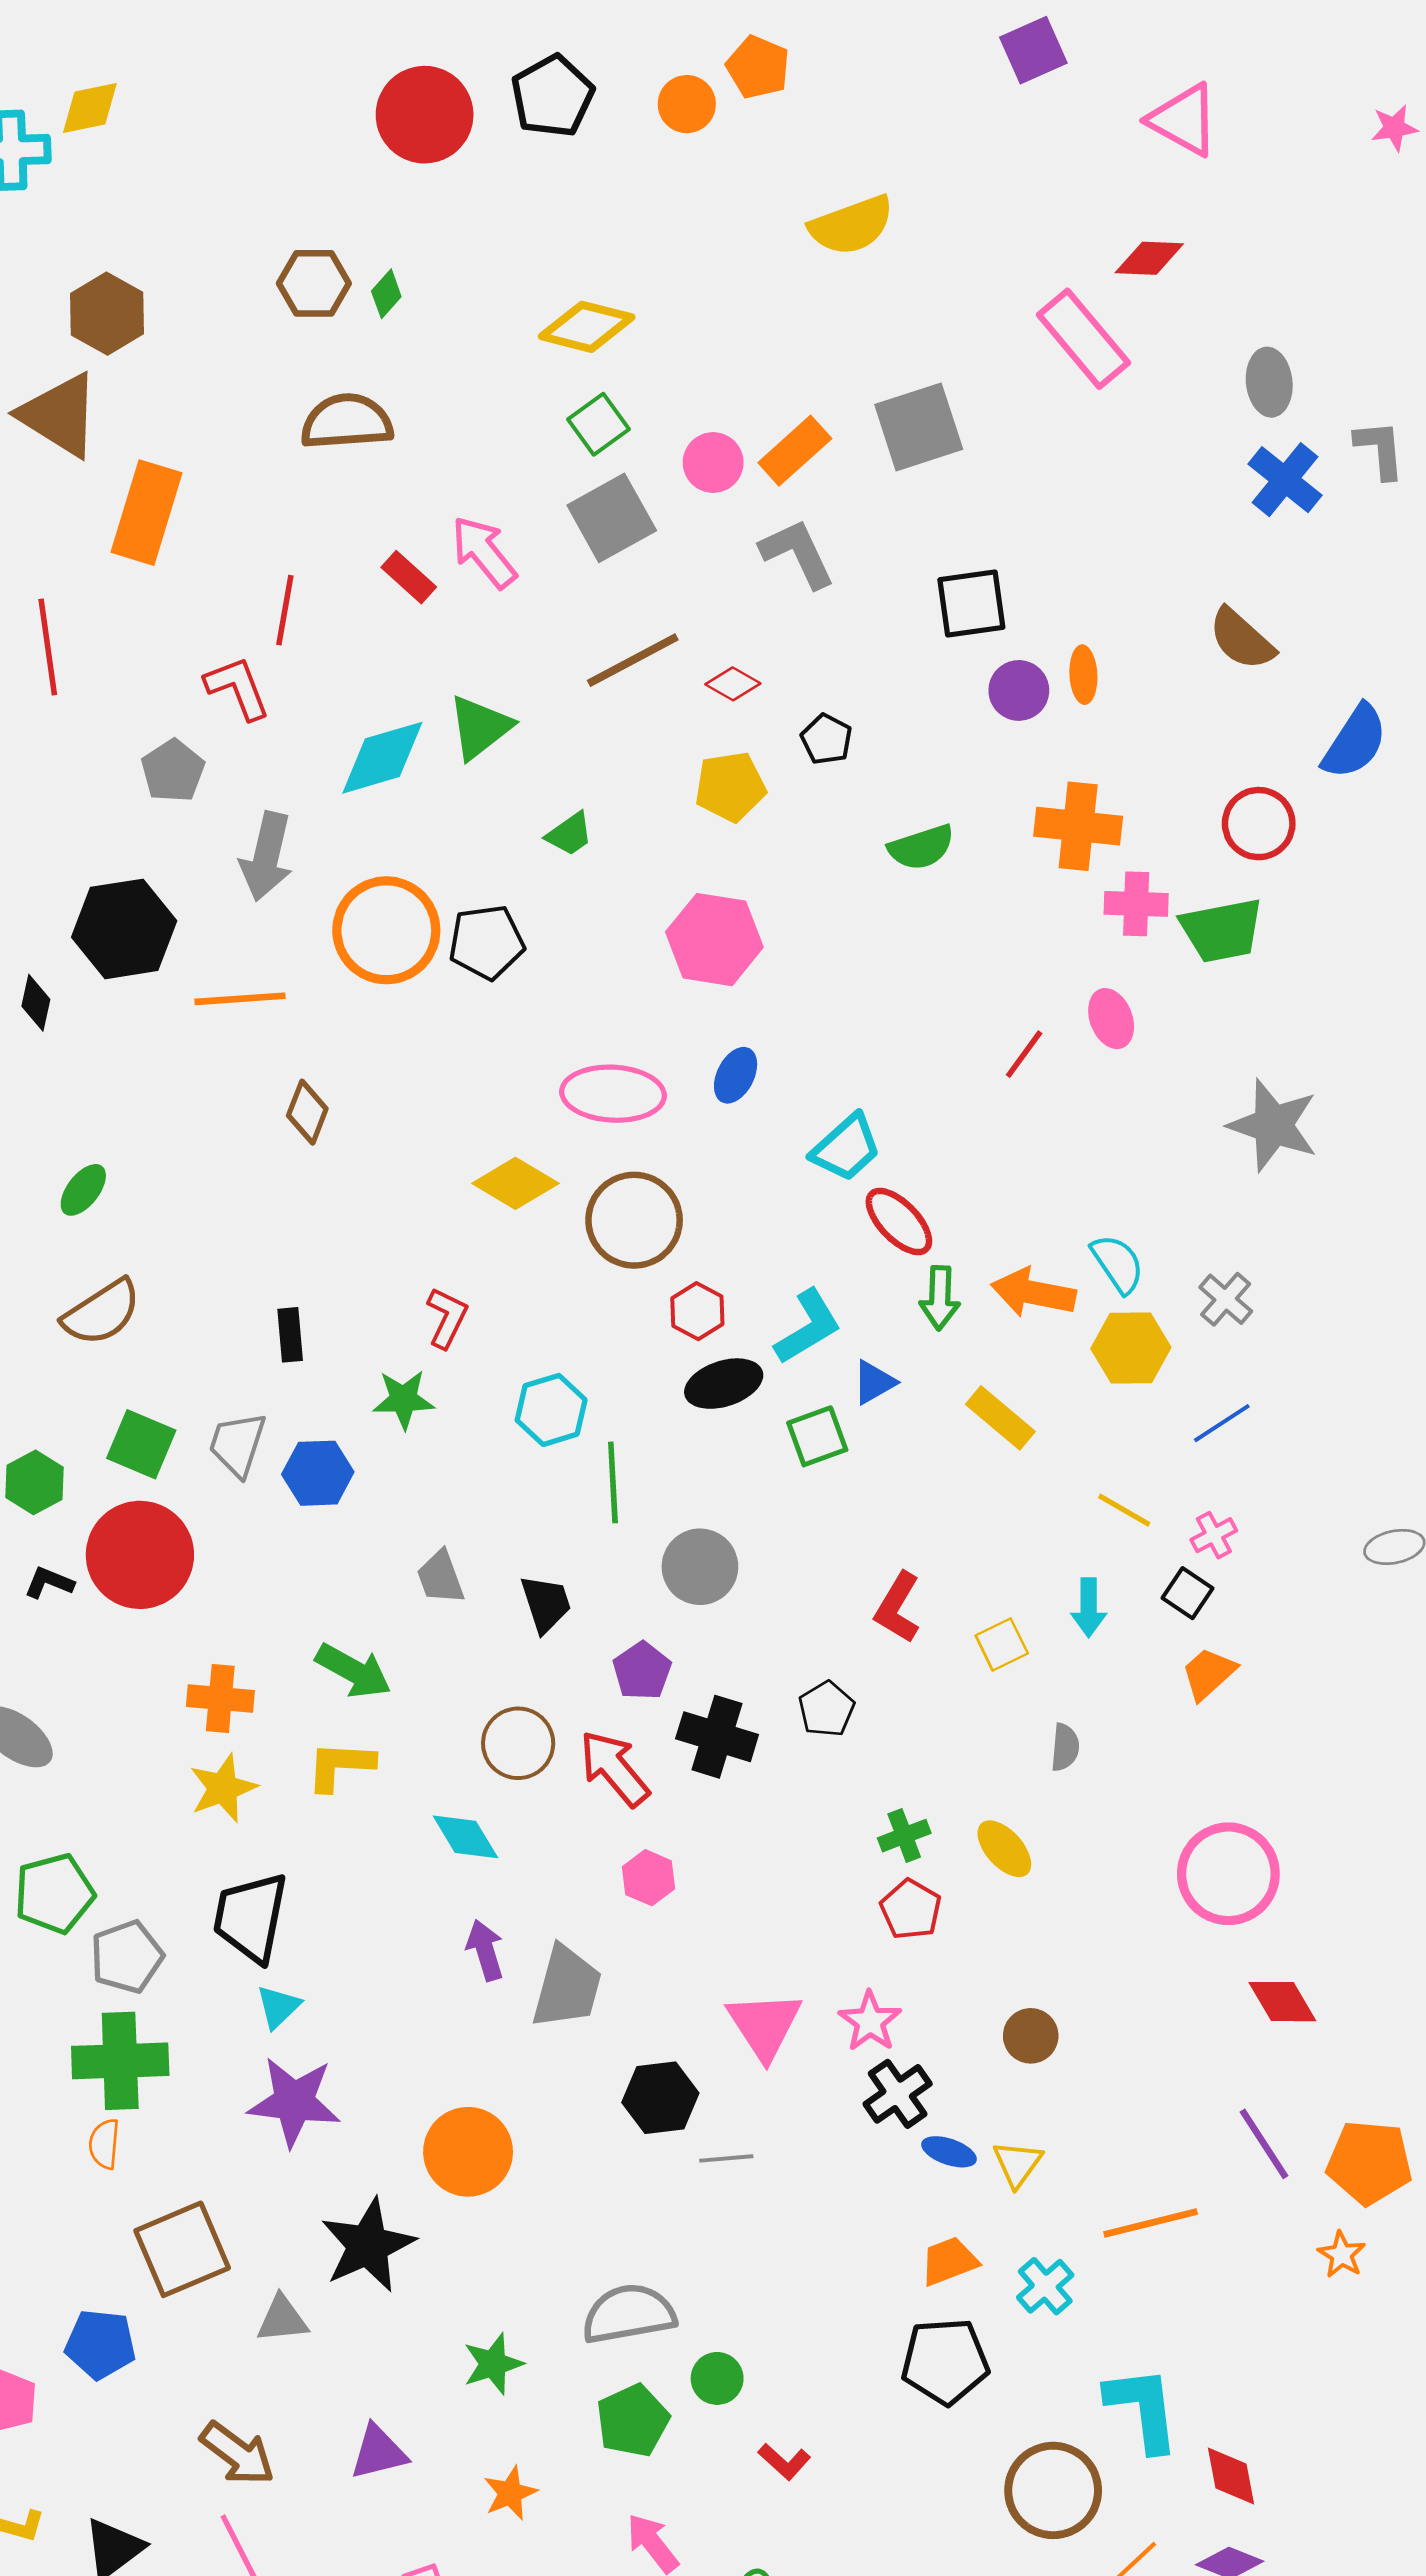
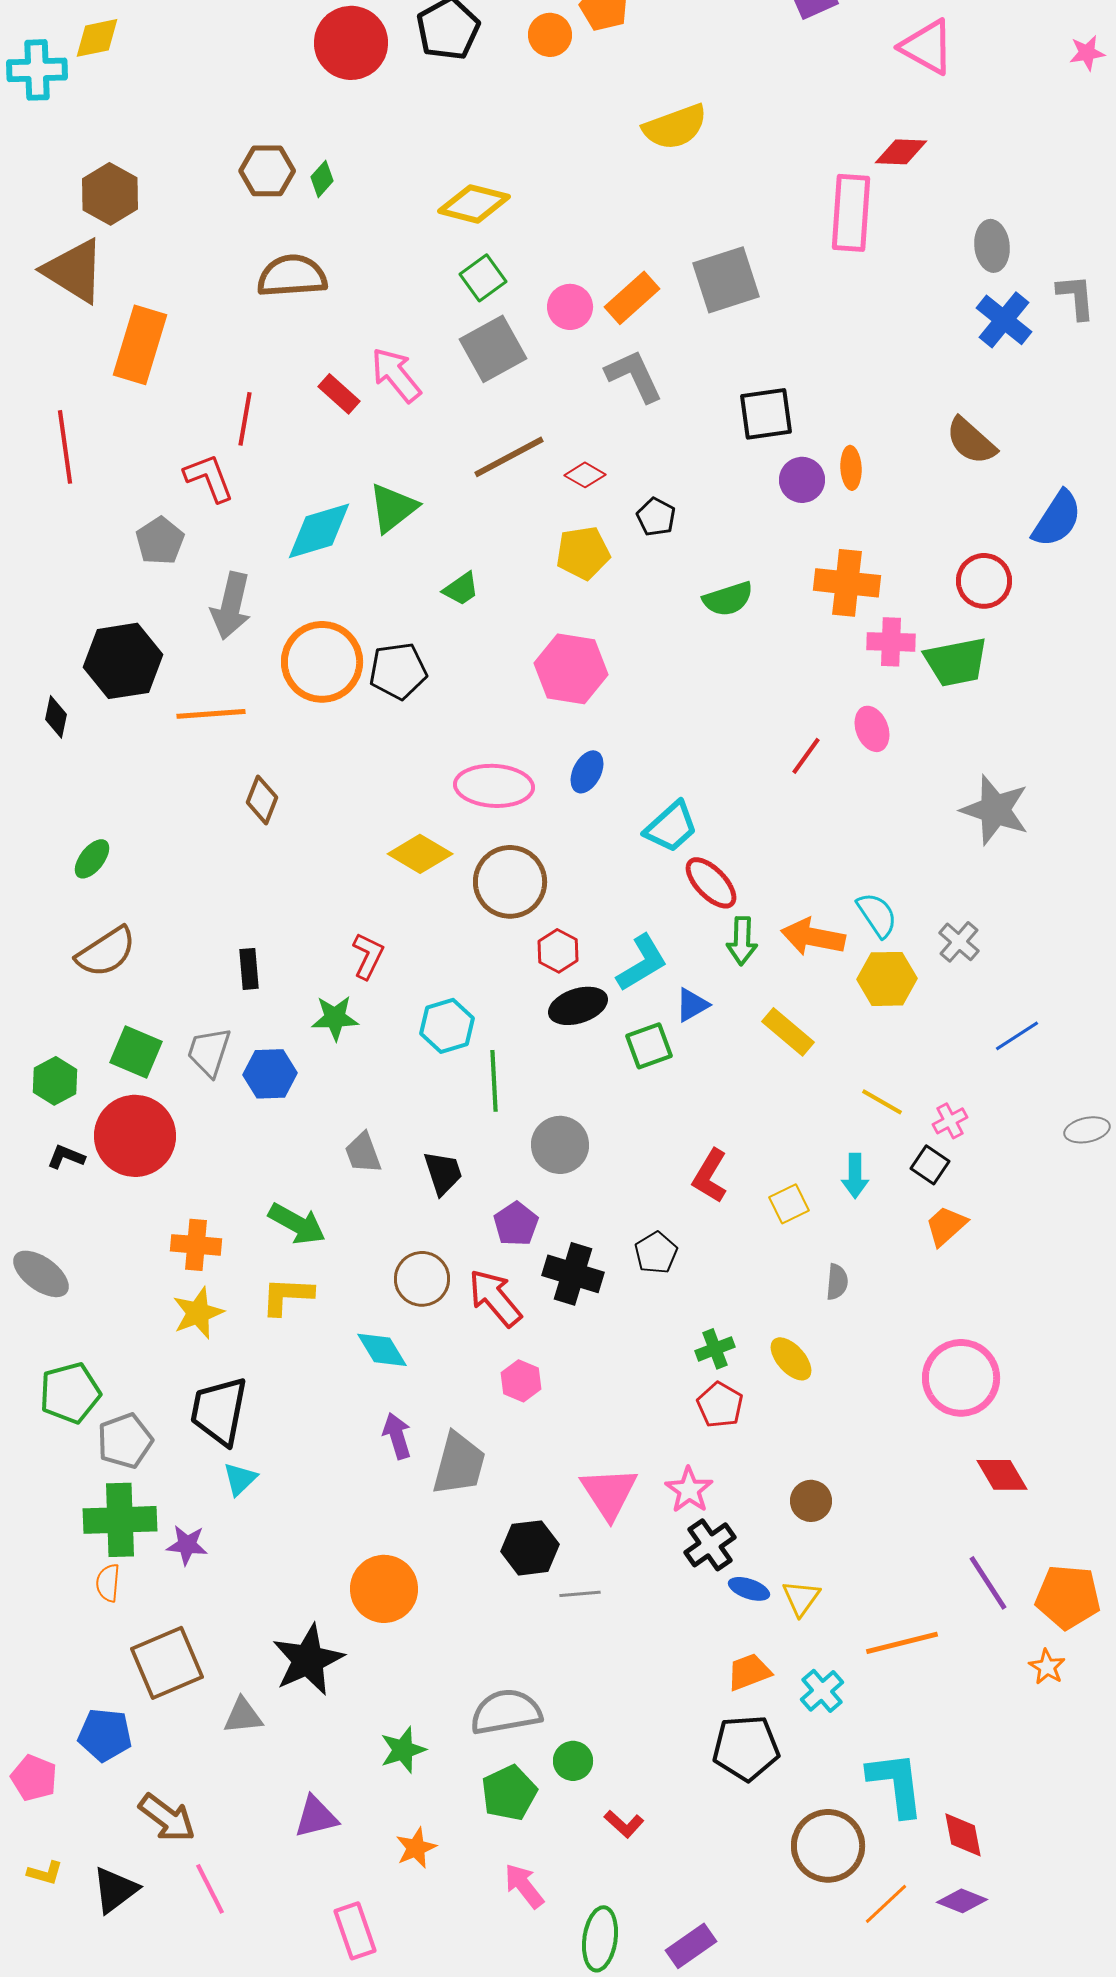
pink rectangle: (1083, 339) -> (851, 213), turned 44
blue line: (1222, 1423) -> (1017, 1036), moved
purple star: (294, 2102) -> (187, 1545), moved, size x0.6
brown arrow: (237, 2454) -> (167, 1818), moved

